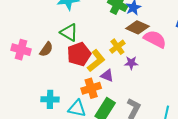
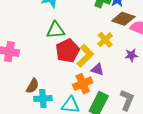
green triangle: (69, 32) -> (56, 30), turned -30
brown semicircle: (46, 49) -> (33, 86), moved
purple star: (131, 63) -> (131, 55), moved

